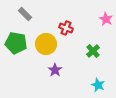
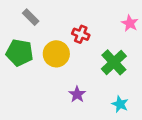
green cross: (93, 51) -> (114, 62), size x1.5
purple star: (55, 70) -> (77, 94), moved

